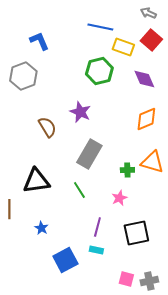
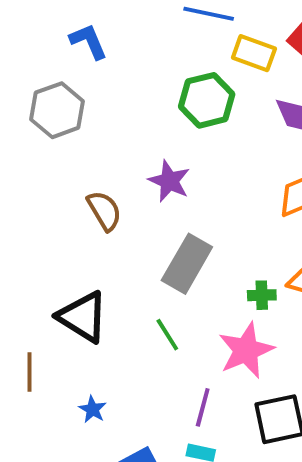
black triangle: (36, 181) -> (83, 317), turned 40
pink star: (119, 198) -> (246, 350), size x1.8

